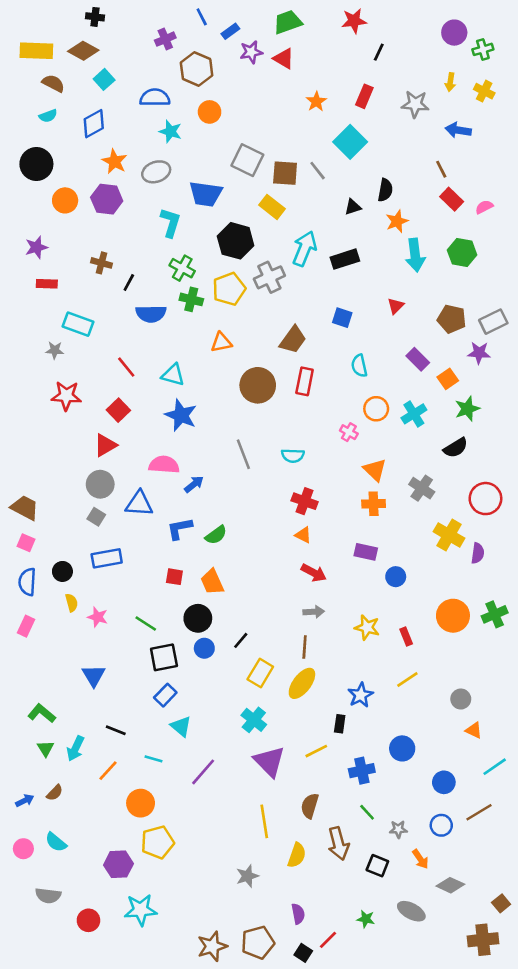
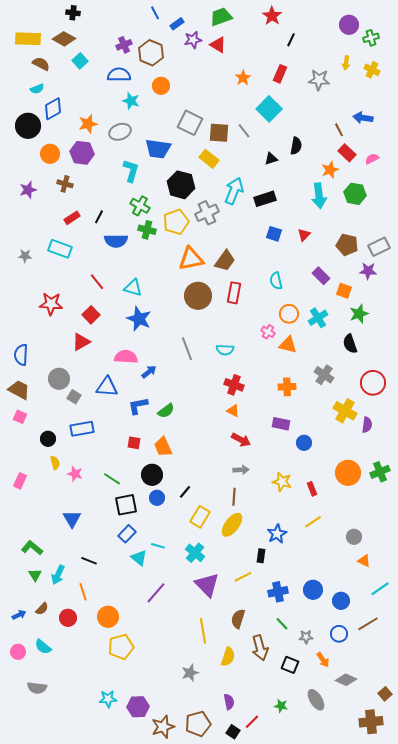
red star: (354, 21) -> (272, 16), turned -30
purple cross: (165, 39) -> (124, 45), moved
blue diamond: (94, 124) -> (53, 109), moved
blue arrow: (458, 130) -> (363, 118), moved
orange star: (115, 161) -> (88, 124), turned 30
orange star: (397, 221) -> (330, 170), moved
brown cross: (101, 263) -> (65, 184), moved
red rectangle: (47, 284) -> (72, 218), moved, turned -35
blue square: (342, 318) -> (274, 234), moved
orange triangle: (221, 342) -> (191, 259), moved, size x1.5
gray star: (55, 350) -> (25, 256), moved
orange square: (448, 379) -> (344, 291), turned -35
black semicircle: (456, 448) -> (350, 344), turned 102
orange triangle: (375, 470) -> (288, 345), moved, turned -30
gray circle: (100, 484) -> (59, 379), moved
blue semicircle: (27, 582) -> (21, 355), moved
blue circle: (402, 748) -> (313, 590), moved
cyan line: (154, 759) -> (158, 546), moved
orange line: (108, 771) -> (83, 592), turned -60
purple hexagon: (118, 864) -> (138, 707), moved
cyan star: (141, 910) -> (108, 699), size x0.7
gray ellipse: (411, 911) -> (316, 700), turned 30
red circle: (88, 920) -> (68, 618), moved

